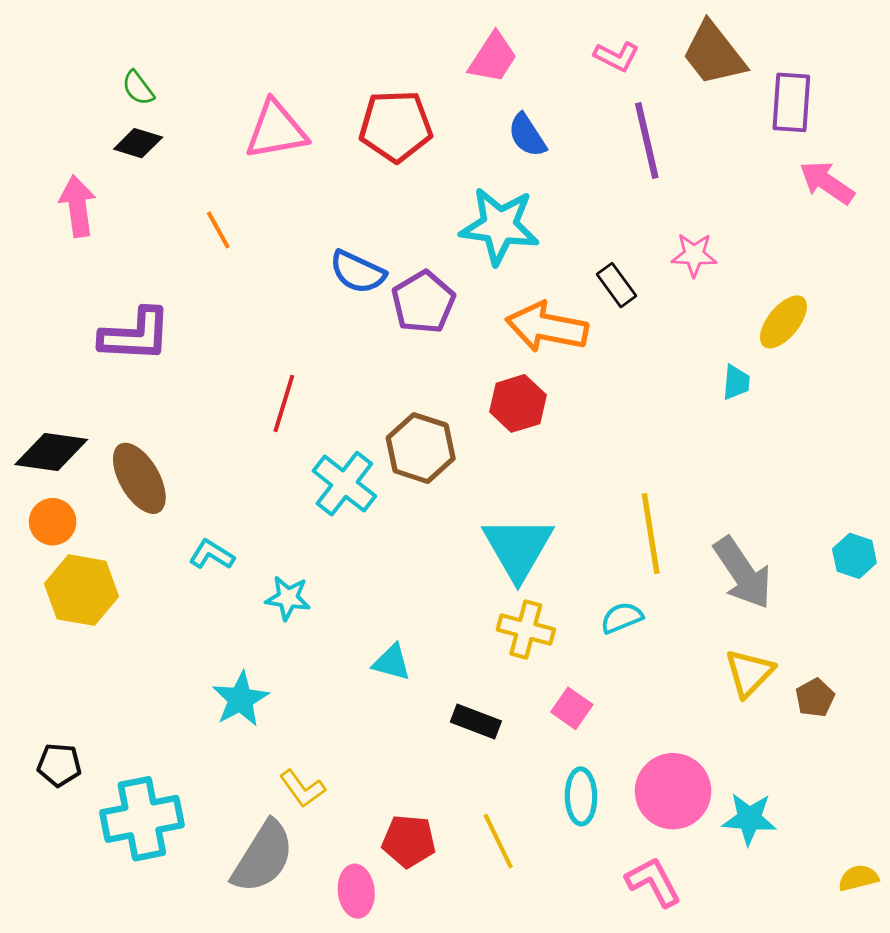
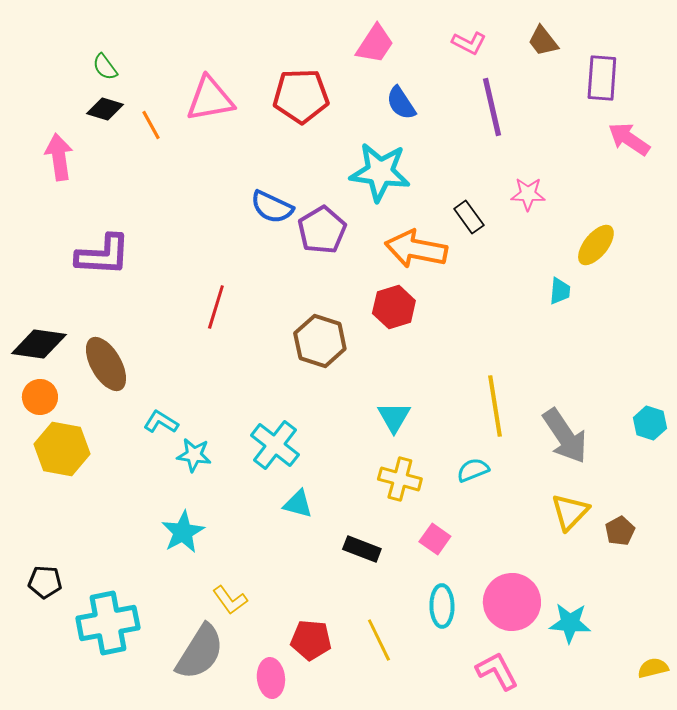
brown trapezoid: (714, 54) -> (543, 41), size x0.6
orange line: (218, 230) -> (151, 125), moved
cyan cross: (344, 484) -> (275, 445), moved
cyan triangle: (518, 548) -> (394, 417), size x0.6
cyan star: (288, 598) -> (194, 455), moved

